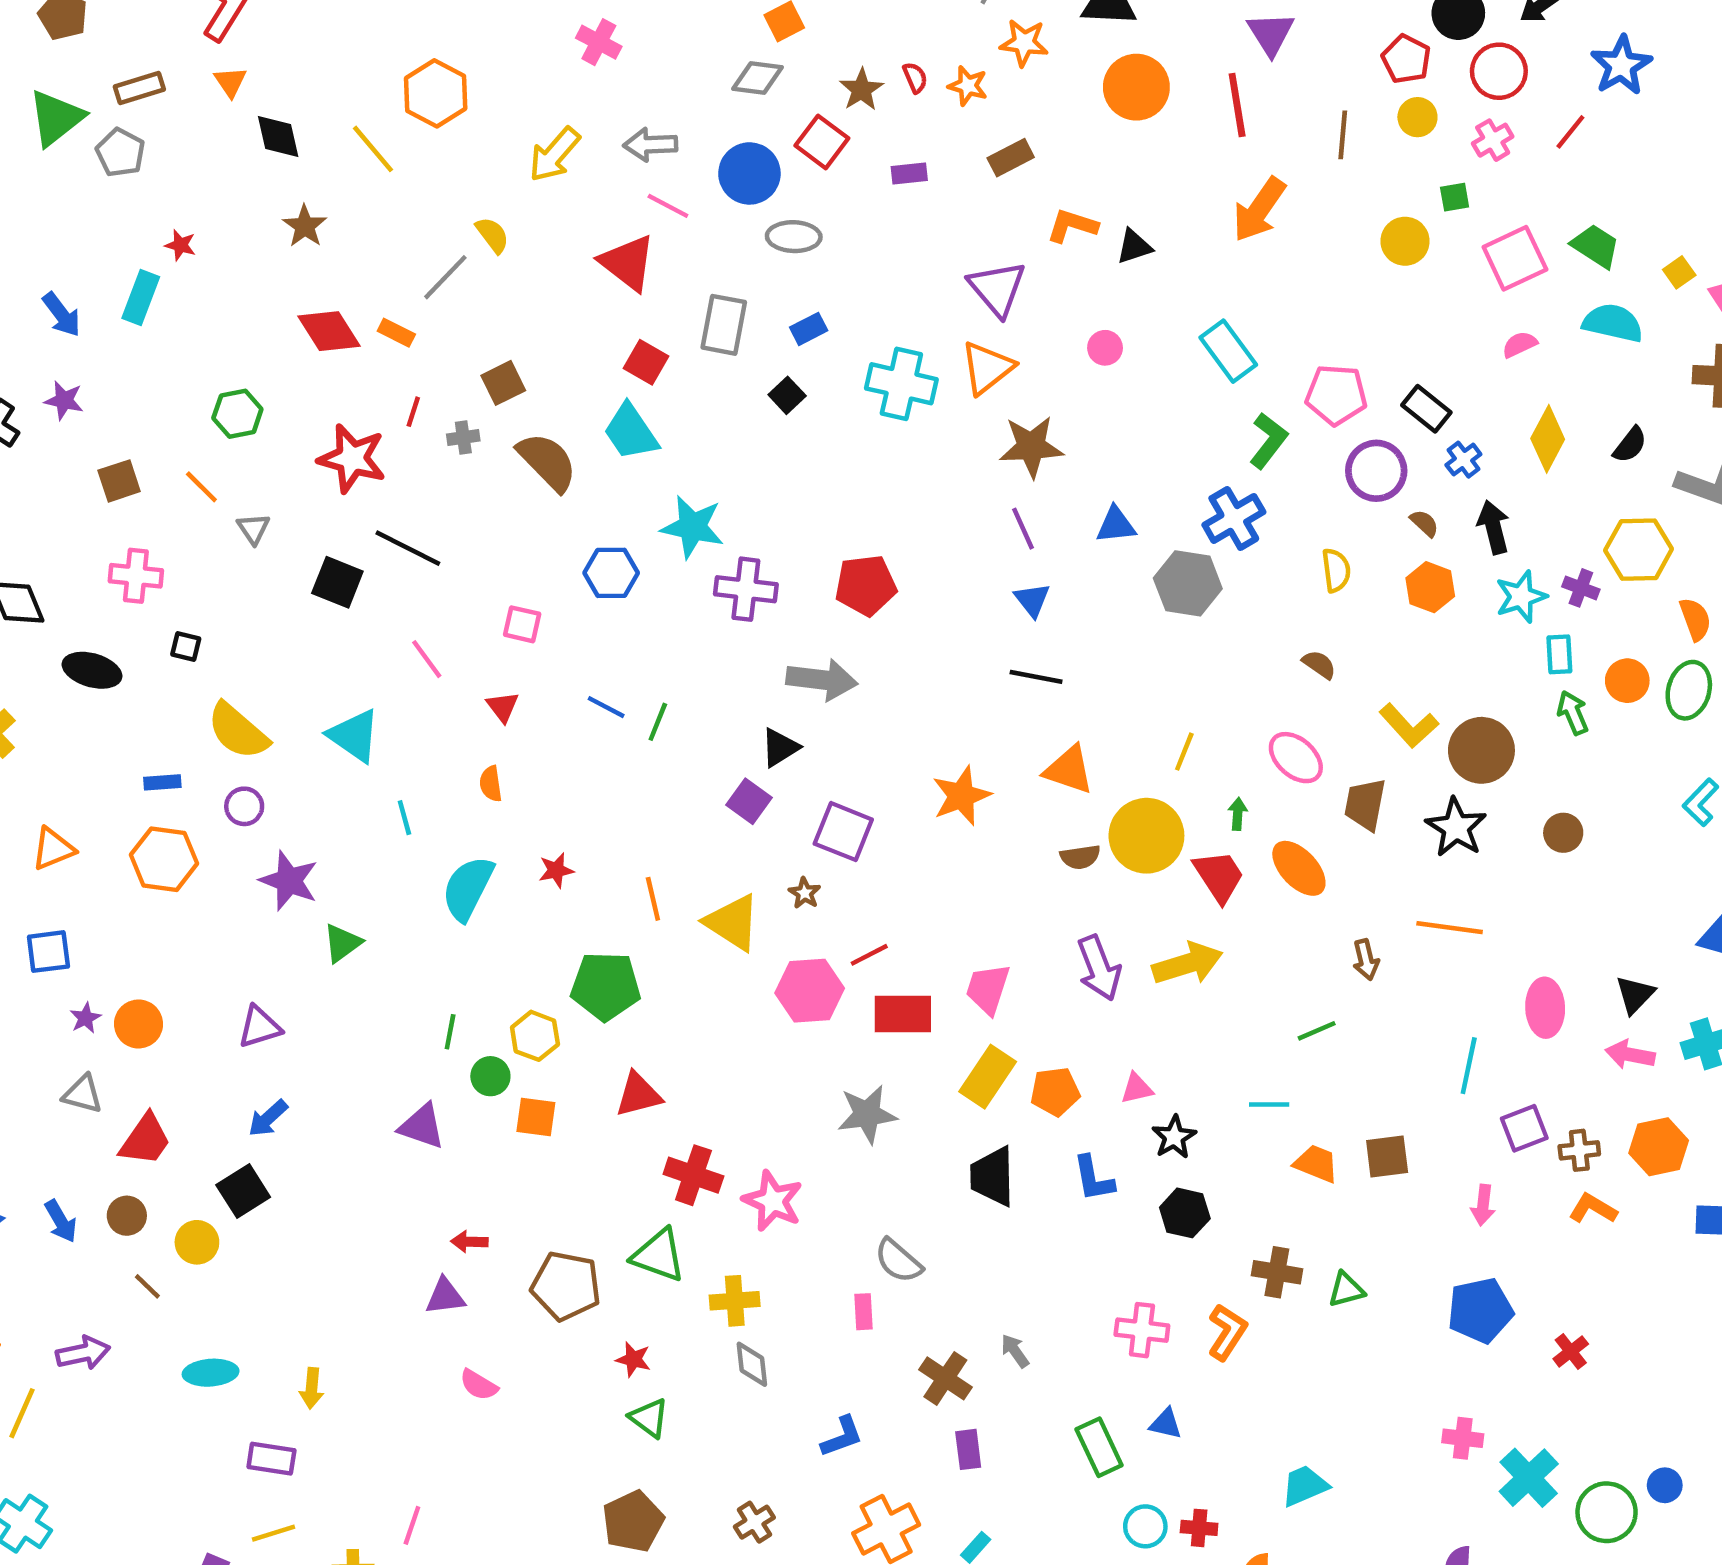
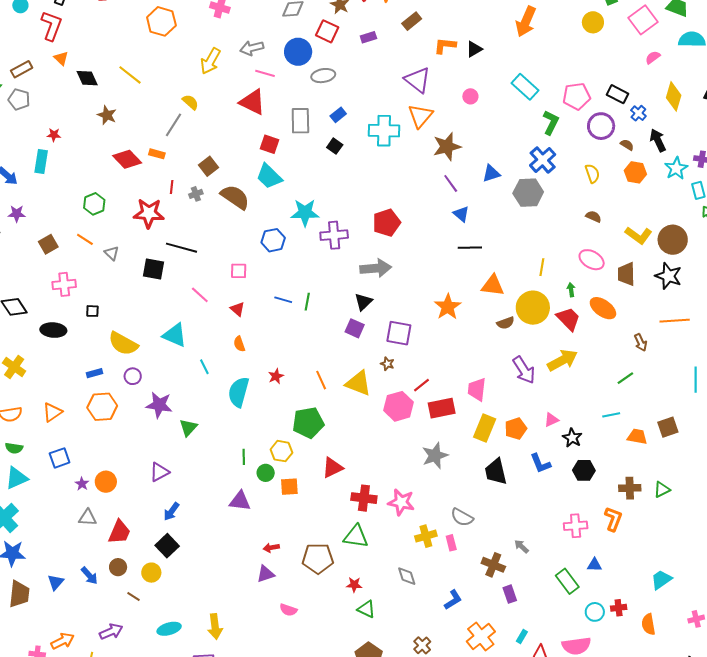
orange hexagon: (436, 93) -> (161, 21), moved
yellow cross: (735, 1301) -> (426, 536), moved
yellow arrow: (312, 1388) -> (215, 626), size x1.4

